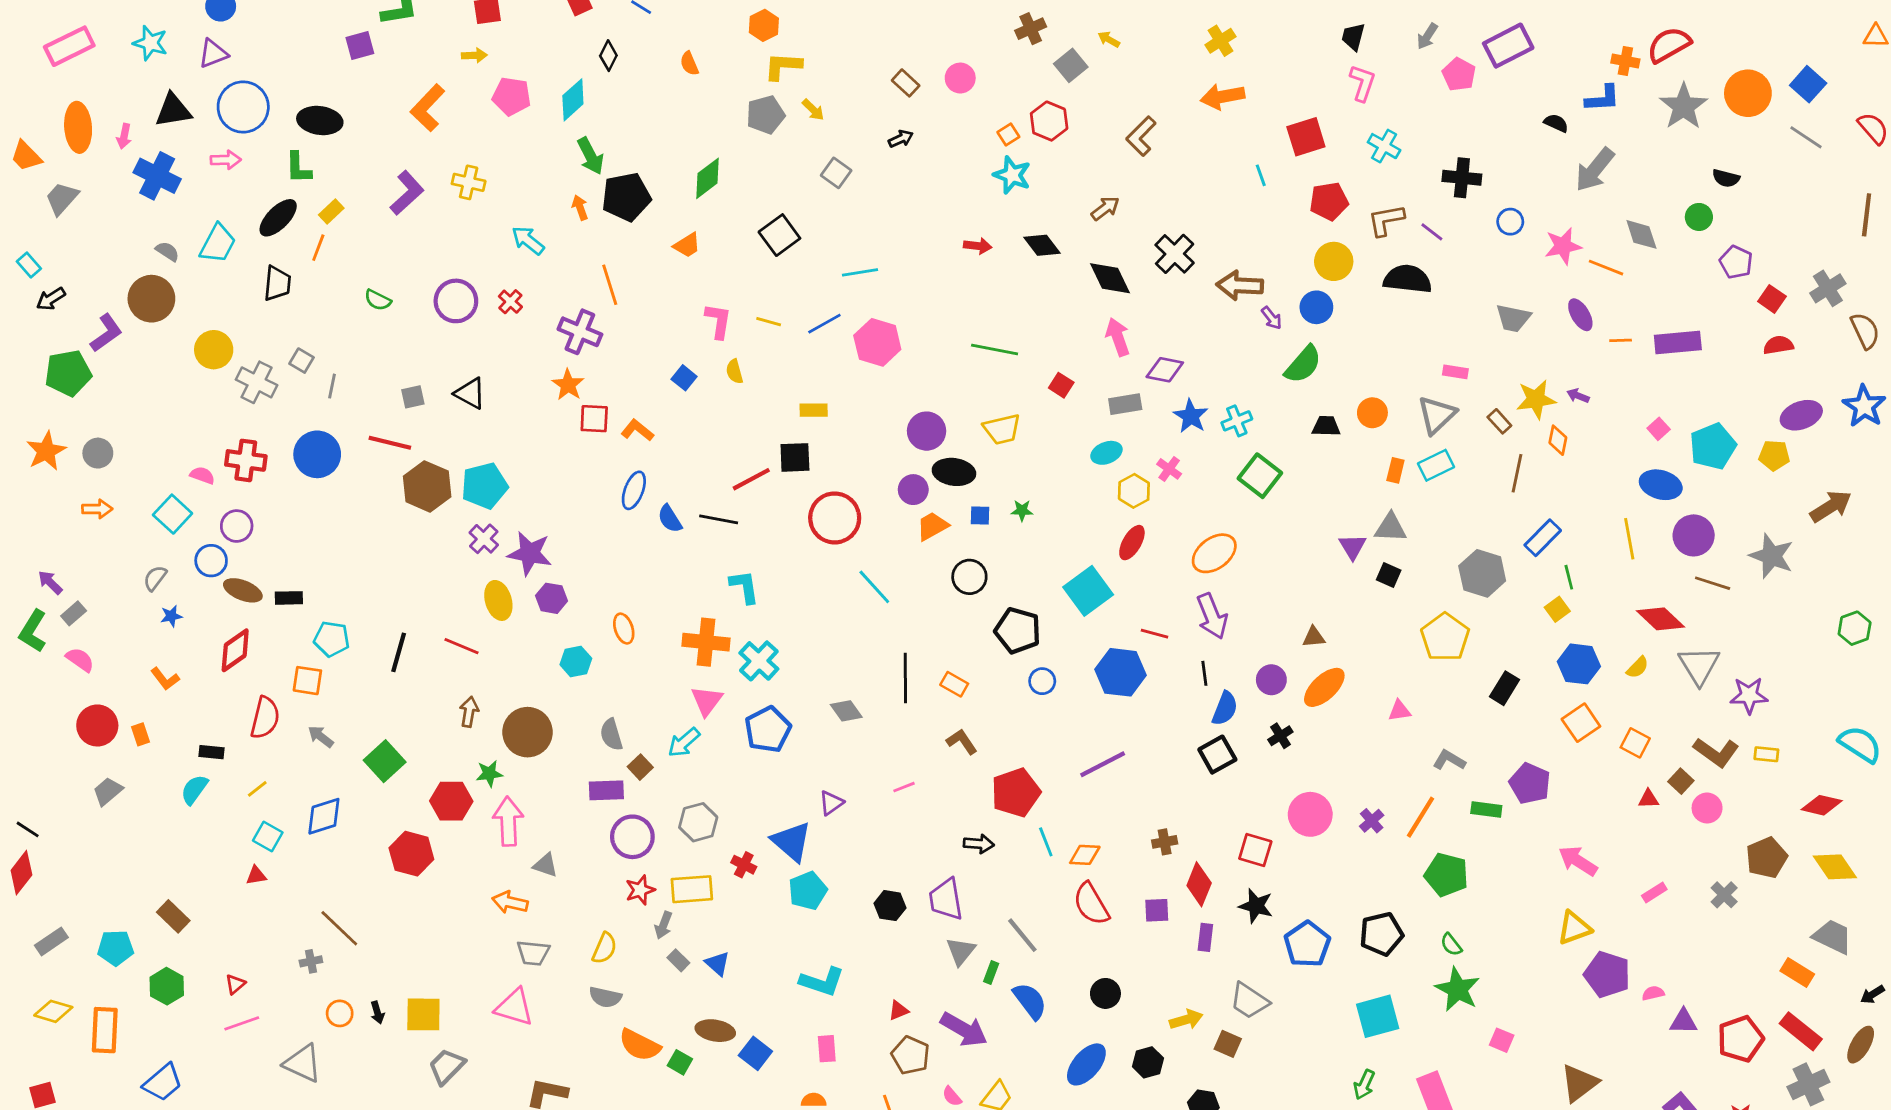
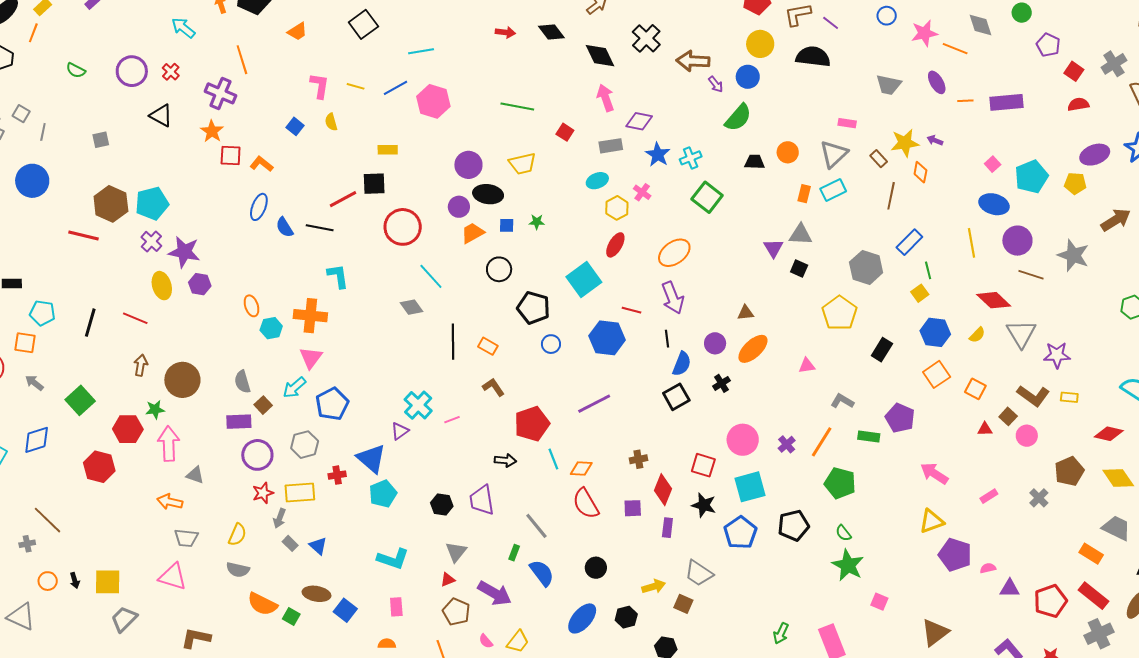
black triangle: (470, 393) -> (161, 116), moved
red line: (390, 443) -> (83, 235), moved
cyan hexagon: (576, 661) -> (271, 328), moved
cyan cross: (759, 661) -> (418, 405), moved
gray diamond: (846, 711) -> (412, 307), moved
blue pentagon: (768, 729) -> (332, 404), moved
red cross: (744, 865) -> (337, 475), turned -36
gray triangle: (961, 951) -> (456, 552), moved
cyan square: (1378, 1016) -> (750, 487), moved

